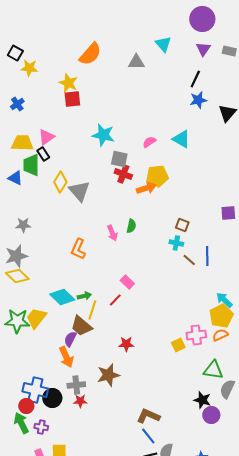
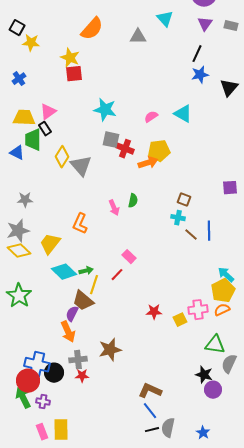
gray square: (119, 159) -> (111, 140), moved
yellow trapezoid: (36, 318) -> (50, 244), moved
green star: (17, 321) -> (19, 296), turned 30
red star: (126, 344) -> (154, 312), moved
red circle: (26, 406) -> (28, 381), size x1.5

